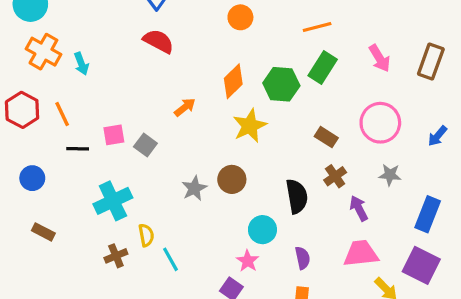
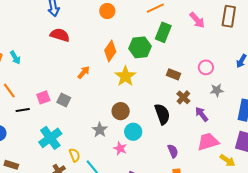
pink circle: (380, 123) -> (206, 67), moved, size x0.6
gray star: (194, 188) -> (100, 130), moved
cyan circle: (262, 230) -> (133, 132), moved
pink star: (248, 261) -> (120, 148), moved

